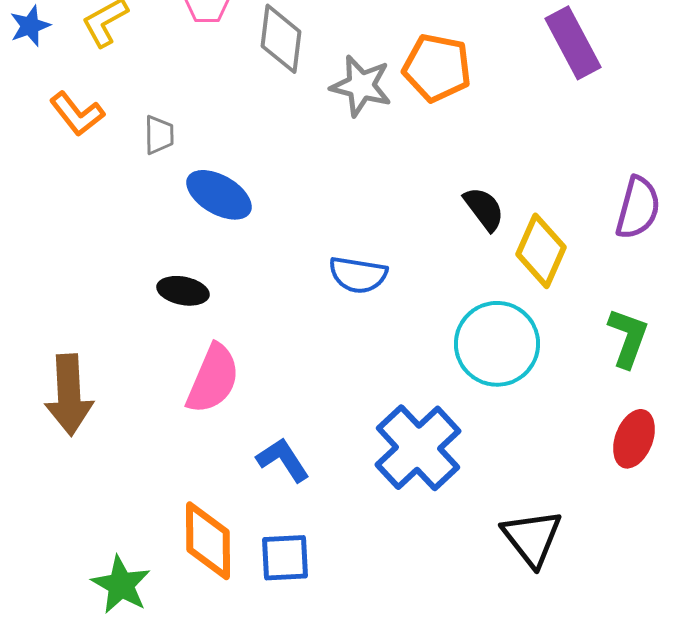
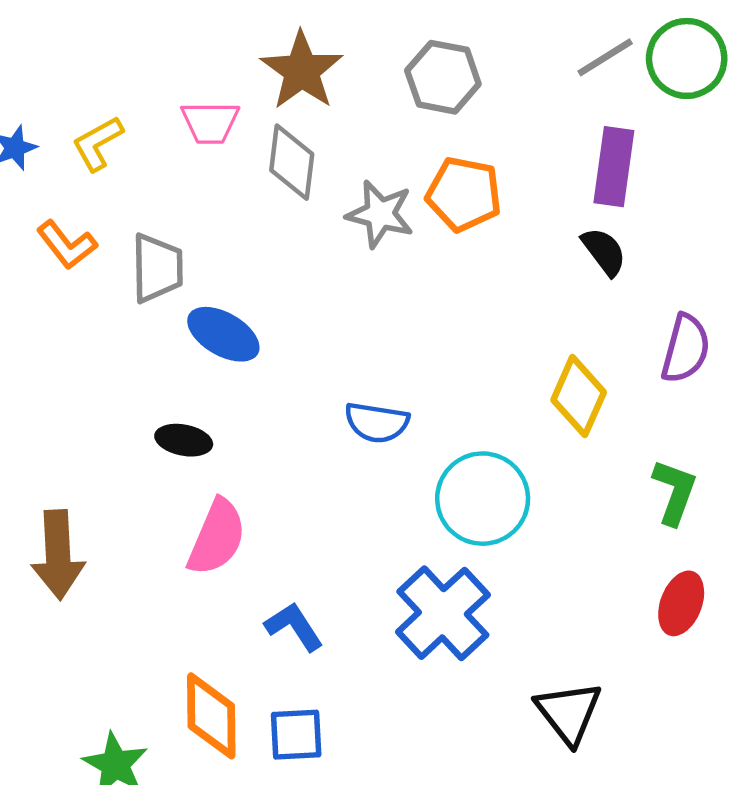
purple rectangle: (573, 43) -> (614, 167), turned 36
gray trapezoid: (159, 135) -> (157, 268), size x1.6
black semicircle: (484, 209) -> (604, 252), moved
cyan circle: (497, 344) -> (483, 499), moved

